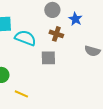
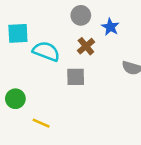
brown cross: (56, 34) -> (86, 46), turned 32

